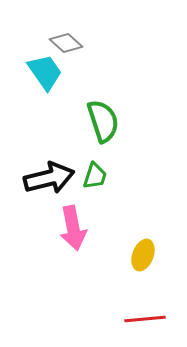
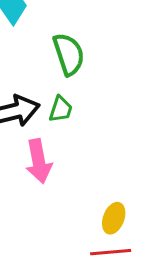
yellow ellipse: (143, 255) -> (114, 218), moved

